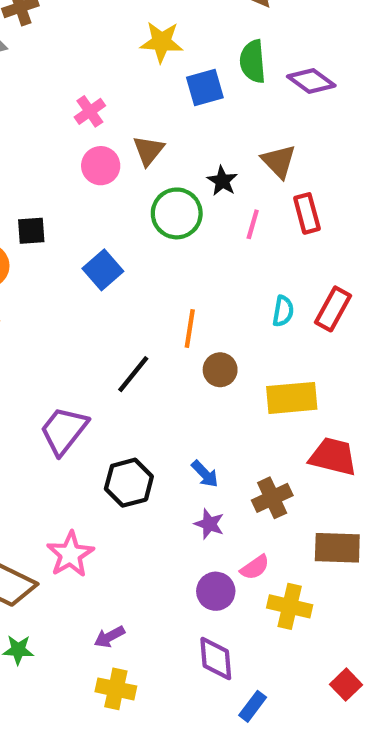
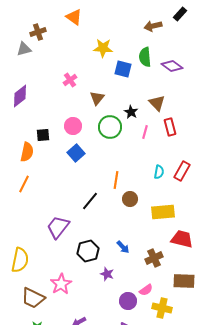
blue square: (205, 87) -> (123, 69), turned 30
pink circle: (101, 166) -> (73, 126), moved
purple star: (209, 524) -> (107, 274), moved

